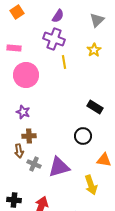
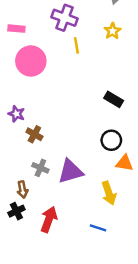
purple star: (23, 112) -> (16, 114), moved
brown cross: (29, 136) -> (34, 134), turned 32
black circle: (83, 136) -> (111, 140), moved
brown arrow: (19, 151) -> (22, 189), moved
black cross: (14, 200) -> (16, 211), turned -32

